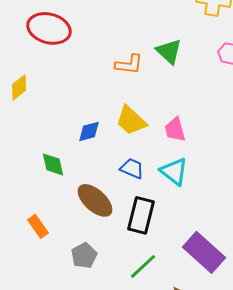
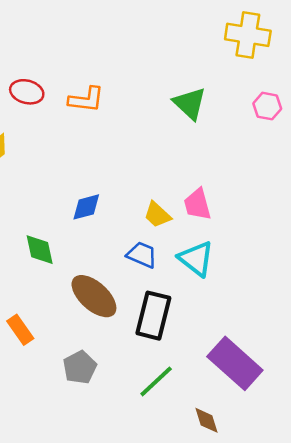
red ellipse: (49, 28) -> (27, 92), moved, size x0.6
orange L-shape: (129, 64) -> (86, 100), moved
yellow trapezoid: (131, 120) -> (157, 215), moved, size x0.7

